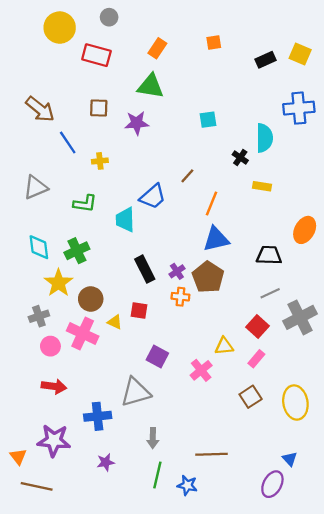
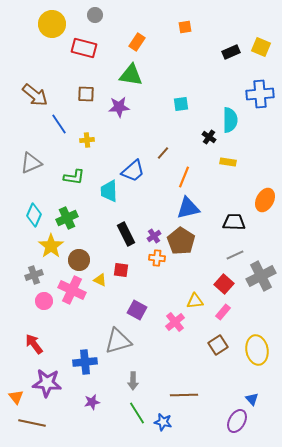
orange square: (214, 42) -> (185, 27), moved
cyan diamond: (39, 247) -> (34, 215), turned 30
red arrow: (54, 386) -> (34, 344), moved, turned -135
green line: (157, 475) -> (137, 413), turned -45

